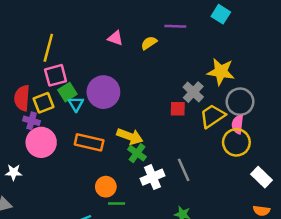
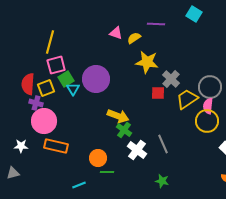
pink triangle: (115, 38) -> (116, 33), moved
yellow star: (221, 72) -> (147, 62), moved
orange rectangle: (89, 142) -> (56, 146), moved
white cross: (153, 177) -> (137, 150), turned -30

